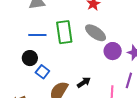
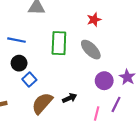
blue line: (37, 35) -> (17, 40), moved
purple circle: (113, 51) -> (104, 81), moved

